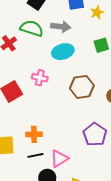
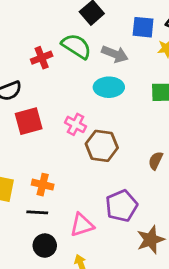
pink cross: (40, 78) -> (76, 124), moved
brown hexagon: (82, 87) -> (102, 146), moved
pink triangle: (59, 159) -> (82, 225), moved

